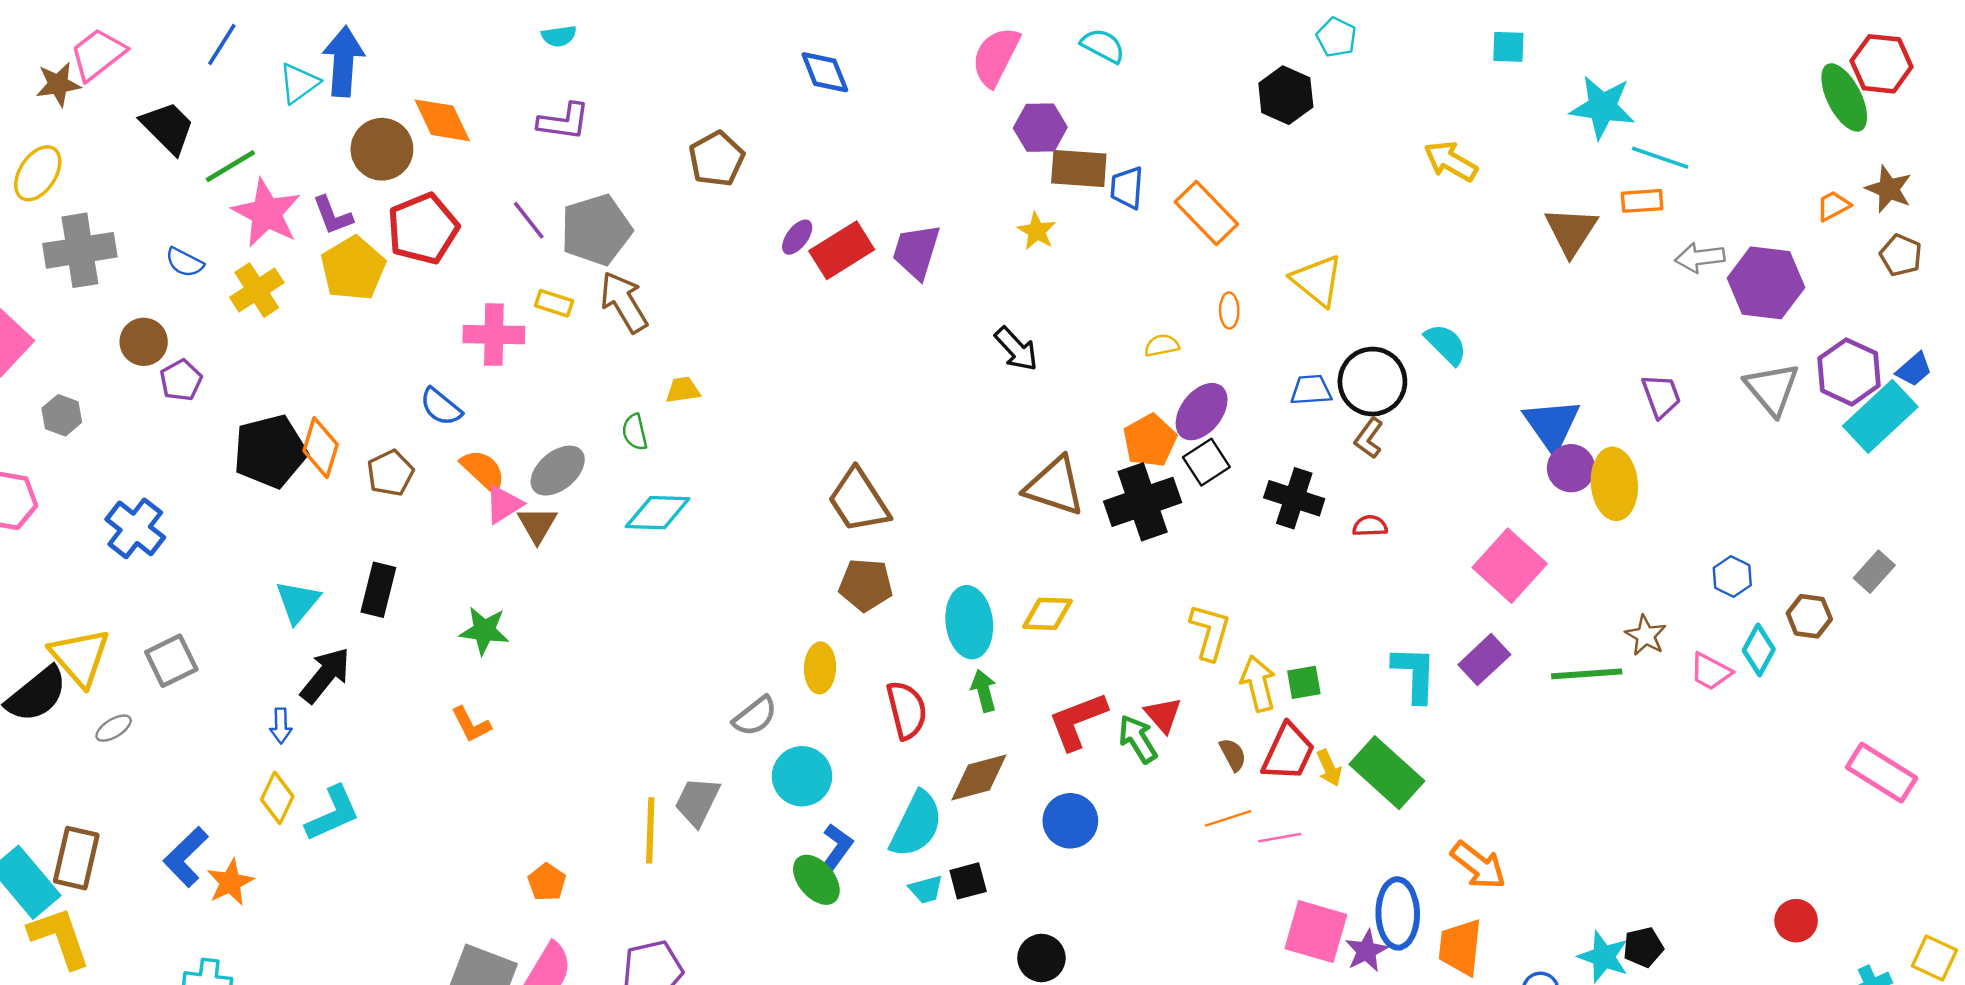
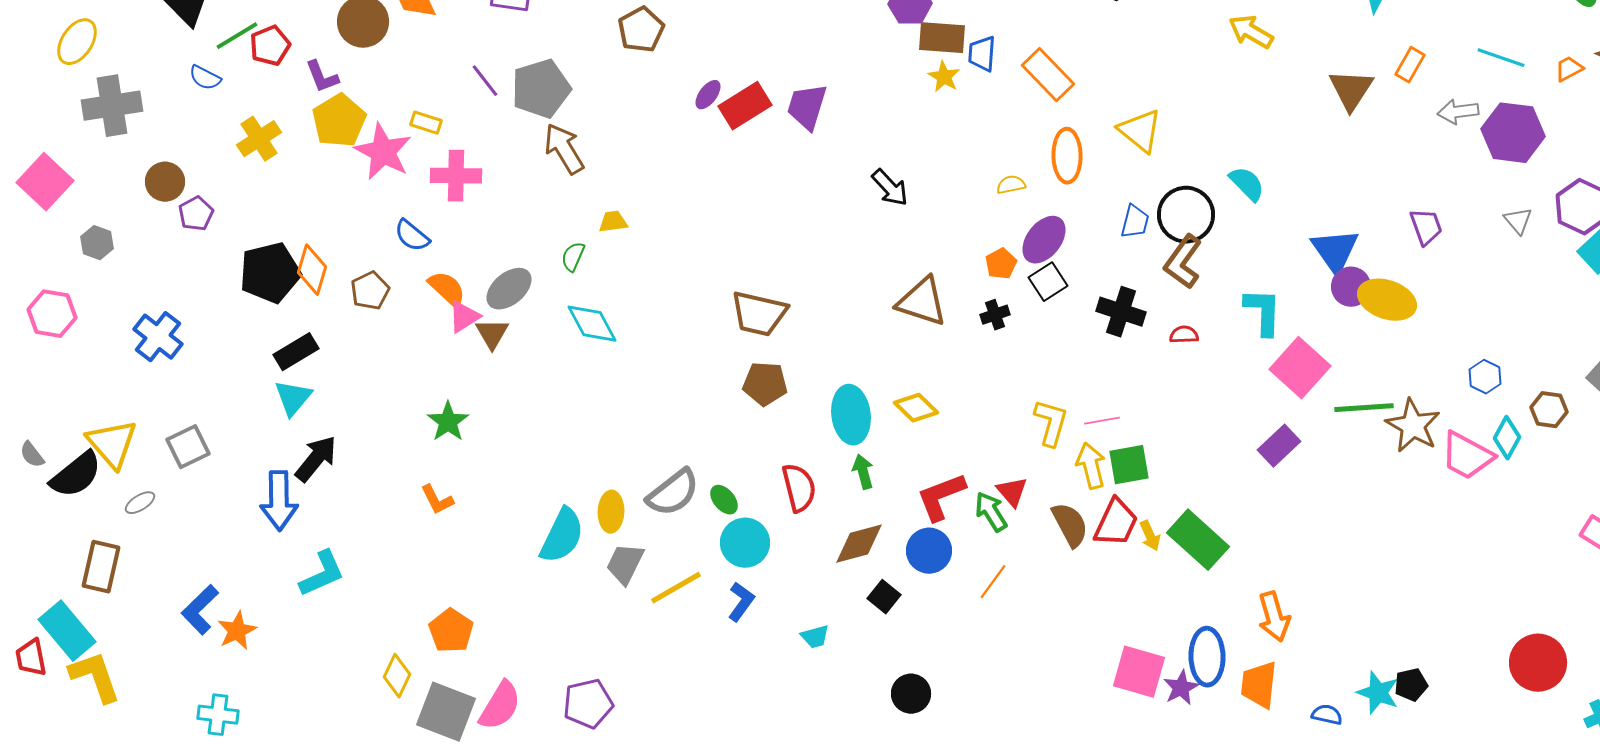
cyan line: (1660, 158) -> (1501, 58), moved
orange rectangle: (1642, 201) -> (1410, 65), turned -56
pink star: (266, 213) -> (383, 152), moved
red pentagon: (423, 229) -> (270, 46), moved, size x0.7
yellow star: (1037, 231) -> (944, 77), moved
blue semicircle: (185, 262) -> (205, 78), moved
yellow rectangle: (554, 303) -> (426, 123), moved
orange ellipse: (1229, 311) -> (1067, 156), size x1.8
gray triangle: (1772, 389) -> (1518, 221), size x0.6
blue trapezoid: (1311, 390) -> (1135, 222), turned 108
green semicircle: (635, 432) -> (573, 257), turned 36
brown L-shape: (1369, 438) -> (1183, 262), size x1.6
orange pentagon: (1150, 440) -> (1001, 264), size x0.7
yellow ellipse: (1614, 484) -> (1387, 300), turned -66
brown trapezoid: (859, 501) -> (759, 314), turned -44
black cross: (1143, 502) -> (995, 315), size x0.5
cyan diamond: (658, 513) -> (592, 324), turned 60
black rectangle: (378, 590) -> (296, 352), moved, turned 45
yellow diamond: (1047, 614) -> (916, 408), turned 42
green star: (484, 631) -> (448, 422), turned 30
brown star: (1646, 635) -> (1413, 426), size x1.6
yellow ellipse: (820, 668) -> (611, 512), moved
pink trapezoid: (1711, 672) -> (1467, 456), size x1.5
cyan L-shape: (1415, 674) -> (1263, 312), moved
green line: (1587, 674) -> (1364, 408), moved
green square: (1304, 682) -> (1129, 465), size x1.4
gray semicircle: (755, 716) -> (673, 493), size x1.4
blue arrow: (281, 726) -> (279, 501), size x2.0
brown semicircle: (1233, 755) -> (1070, 525), size x1.6
cyan circle: (802, 776) -> (745, 543), moved
yellow diamond: (277, 798) -> (397, 676), moved
orange line: (1228, 818) -> (993, 582), moved, turned -36
blue circle: (1070, 821) -> (929, 551), moved
cyan semicircle: (916, 824) -> (562, 536), moved
yellow line: (650, 830) -> (676, 588), moved, turned 58
pink line: (1280, 838) -> (1102, 421), moved
brown rectangle: (76, 858) -> (101, 567), moved
orange arrow: (1478, 865) -> (1274, 617), turned 36
green ellipse: (816, 880) -> (724, 500), moved, size x0.7
black square: (968, 881) -> (884, 597), moved, turned -36
orange pentagon: (547, 882) -> (451, 631), moved, size x1.4
red circle: (1796, 921) -> (1538, 663), size x1.6

